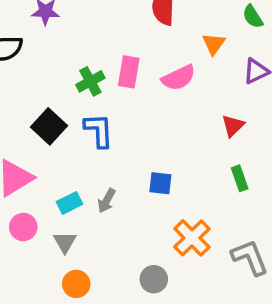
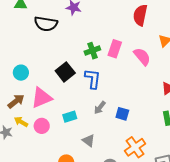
pink semicircle: (179, 78) -> (142, 57), turned -114
gray arrow: (107, 201) -> (100, 108), moved
gray triangle: (65, 242) -> (88, 141), moved, turned -32

